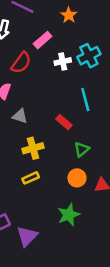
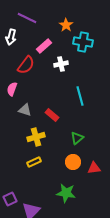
cyan cross: (89, 56) -> (83, 42), moved, turned 36
red rectangle: (64, 122) -> (52, 115), moved
green star: (69, 215) -> (66, 193), turned 30

